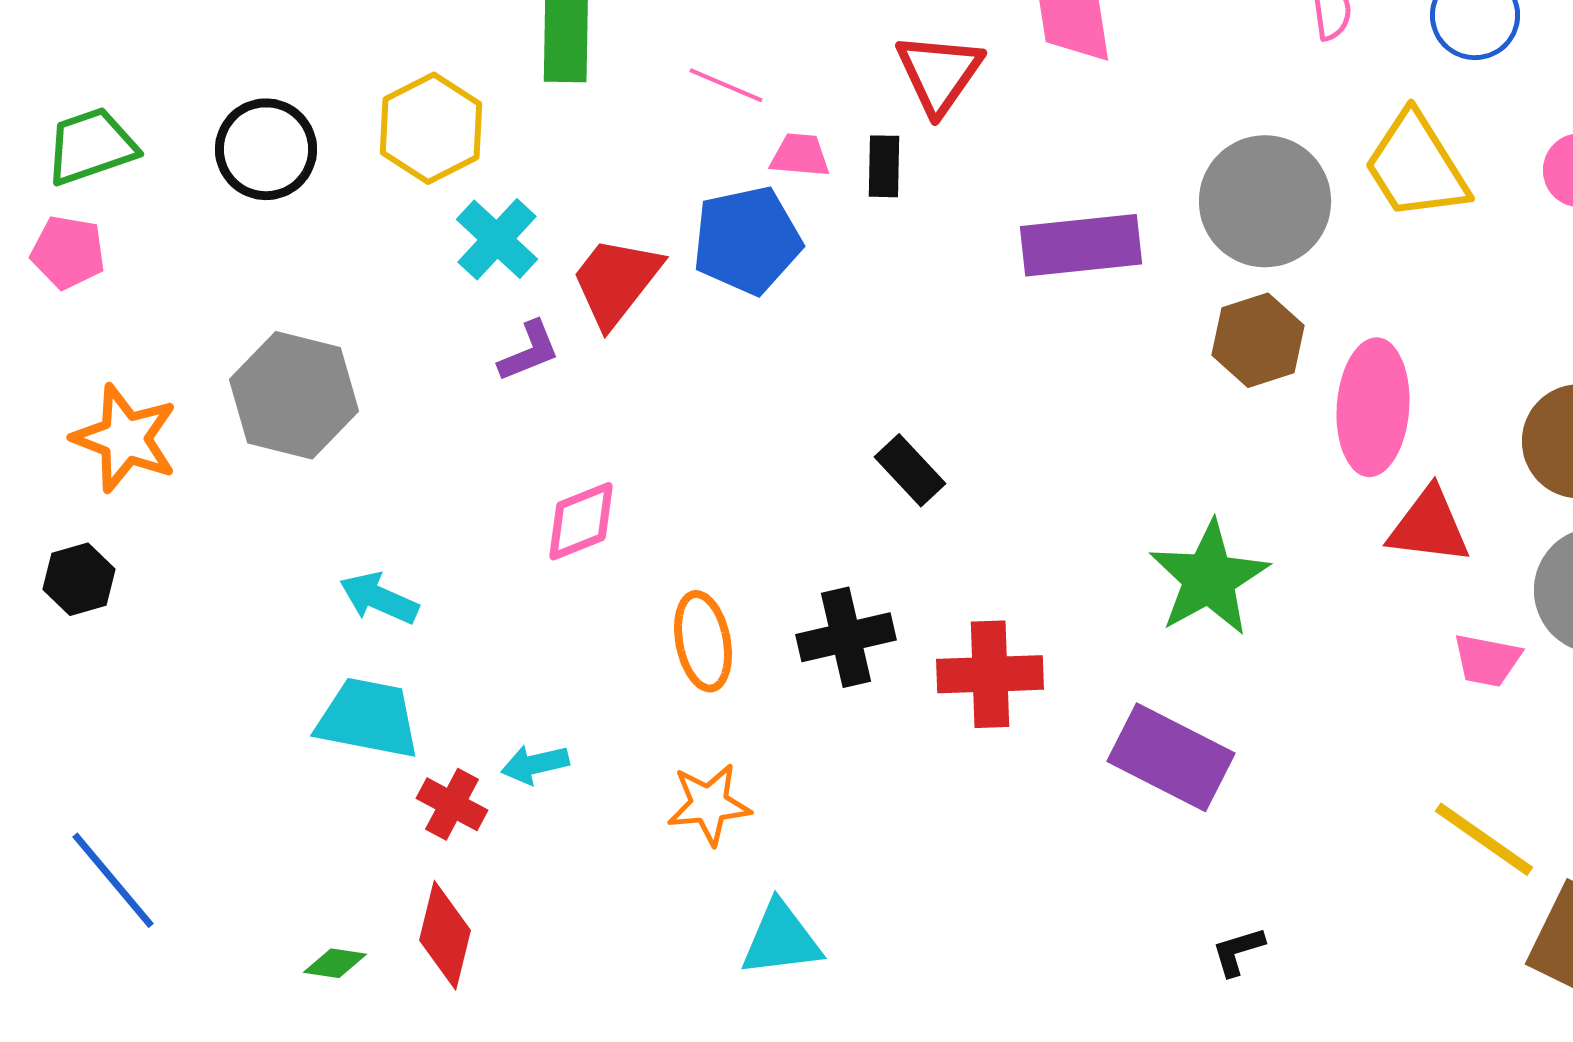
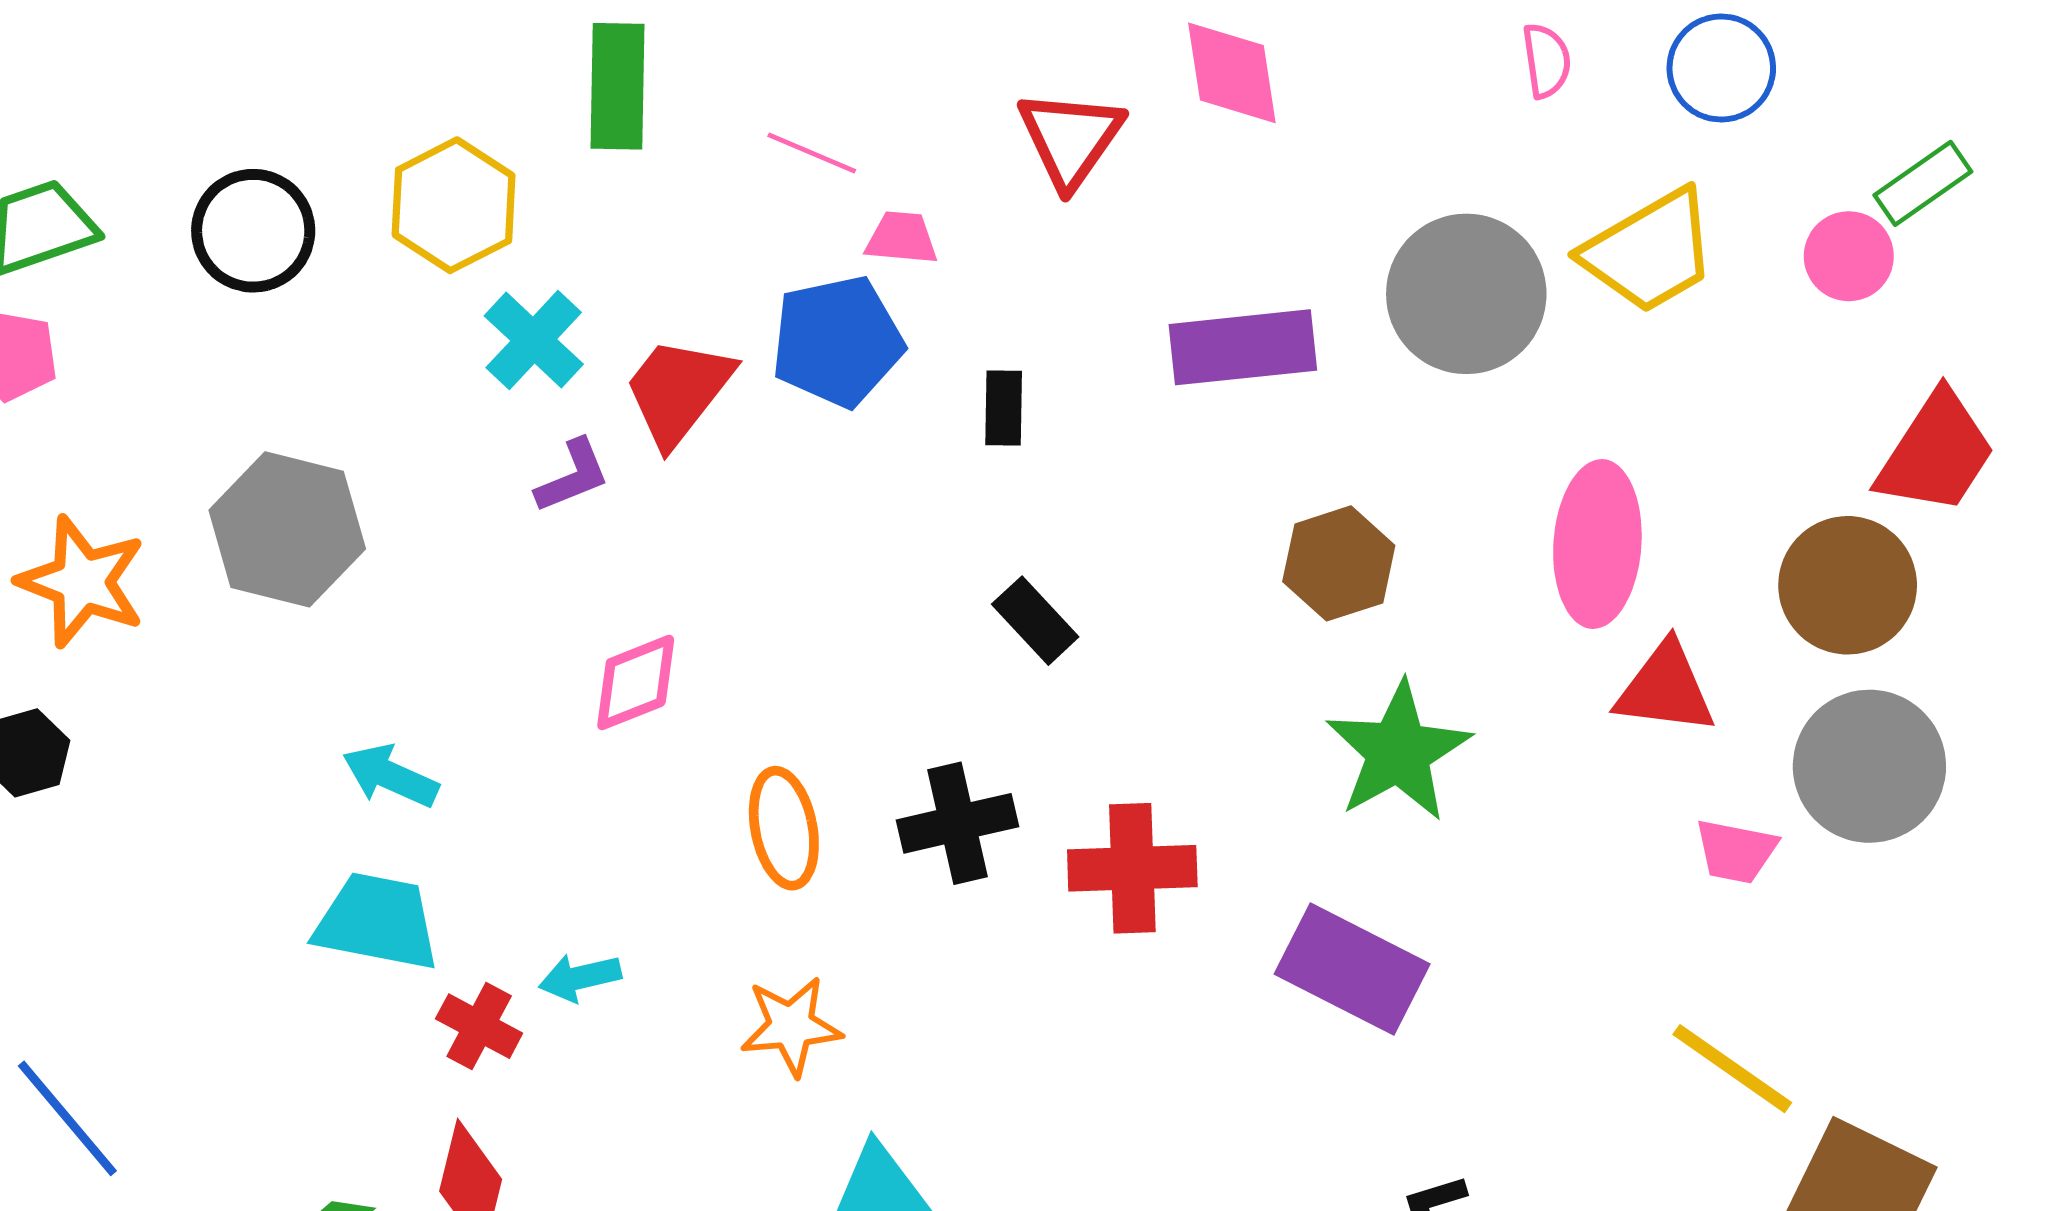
black rectangle: (884, 166) -> (1004, 408), moved
yellow trapezoid: (1416, 166) -> (1650, 251), turned -88
brown hexagon: (1258, 340) -> (1339, 563), moved

